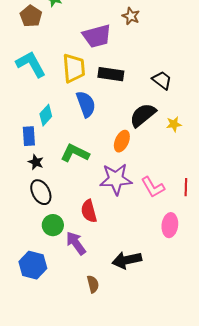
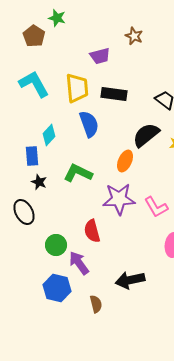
purple trapezoid: (97, 36) -> (100, 56), size x0.7
black ellipse: (41, 192) -> (24, 212), moved
blue hexagon: (33, 265) -> (57, 288), moved

